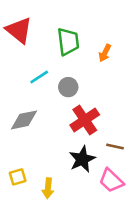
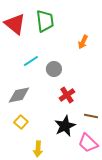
green trapezoid: (68, 42) -> (45, 21), moved
red cross: (85, 120) -> (67, 95), size x0.7
yellow square: (18, 177) -> (21, 122), moved, turned -32

